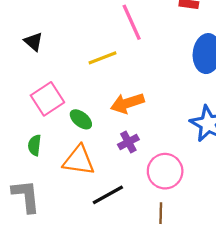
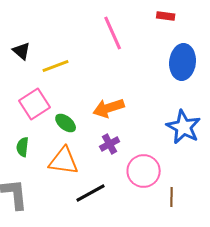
yellow line: (102, 58) -> (56, 66), moved
brown line: (161, 213) -> (172, 197), moved

